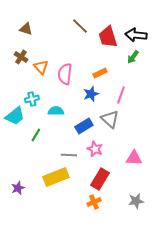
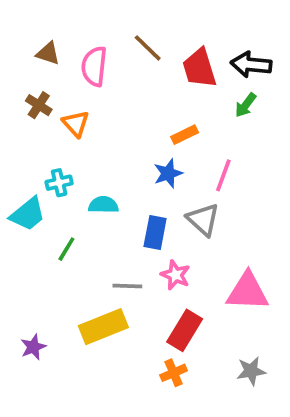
pink semicircle: (65, 74) -> (94, 66), moved
blue rectangle: (84, 126) -> (155, 232), turned -48
pink triangle: (134, 158) -> (247, 292), size x1.4

